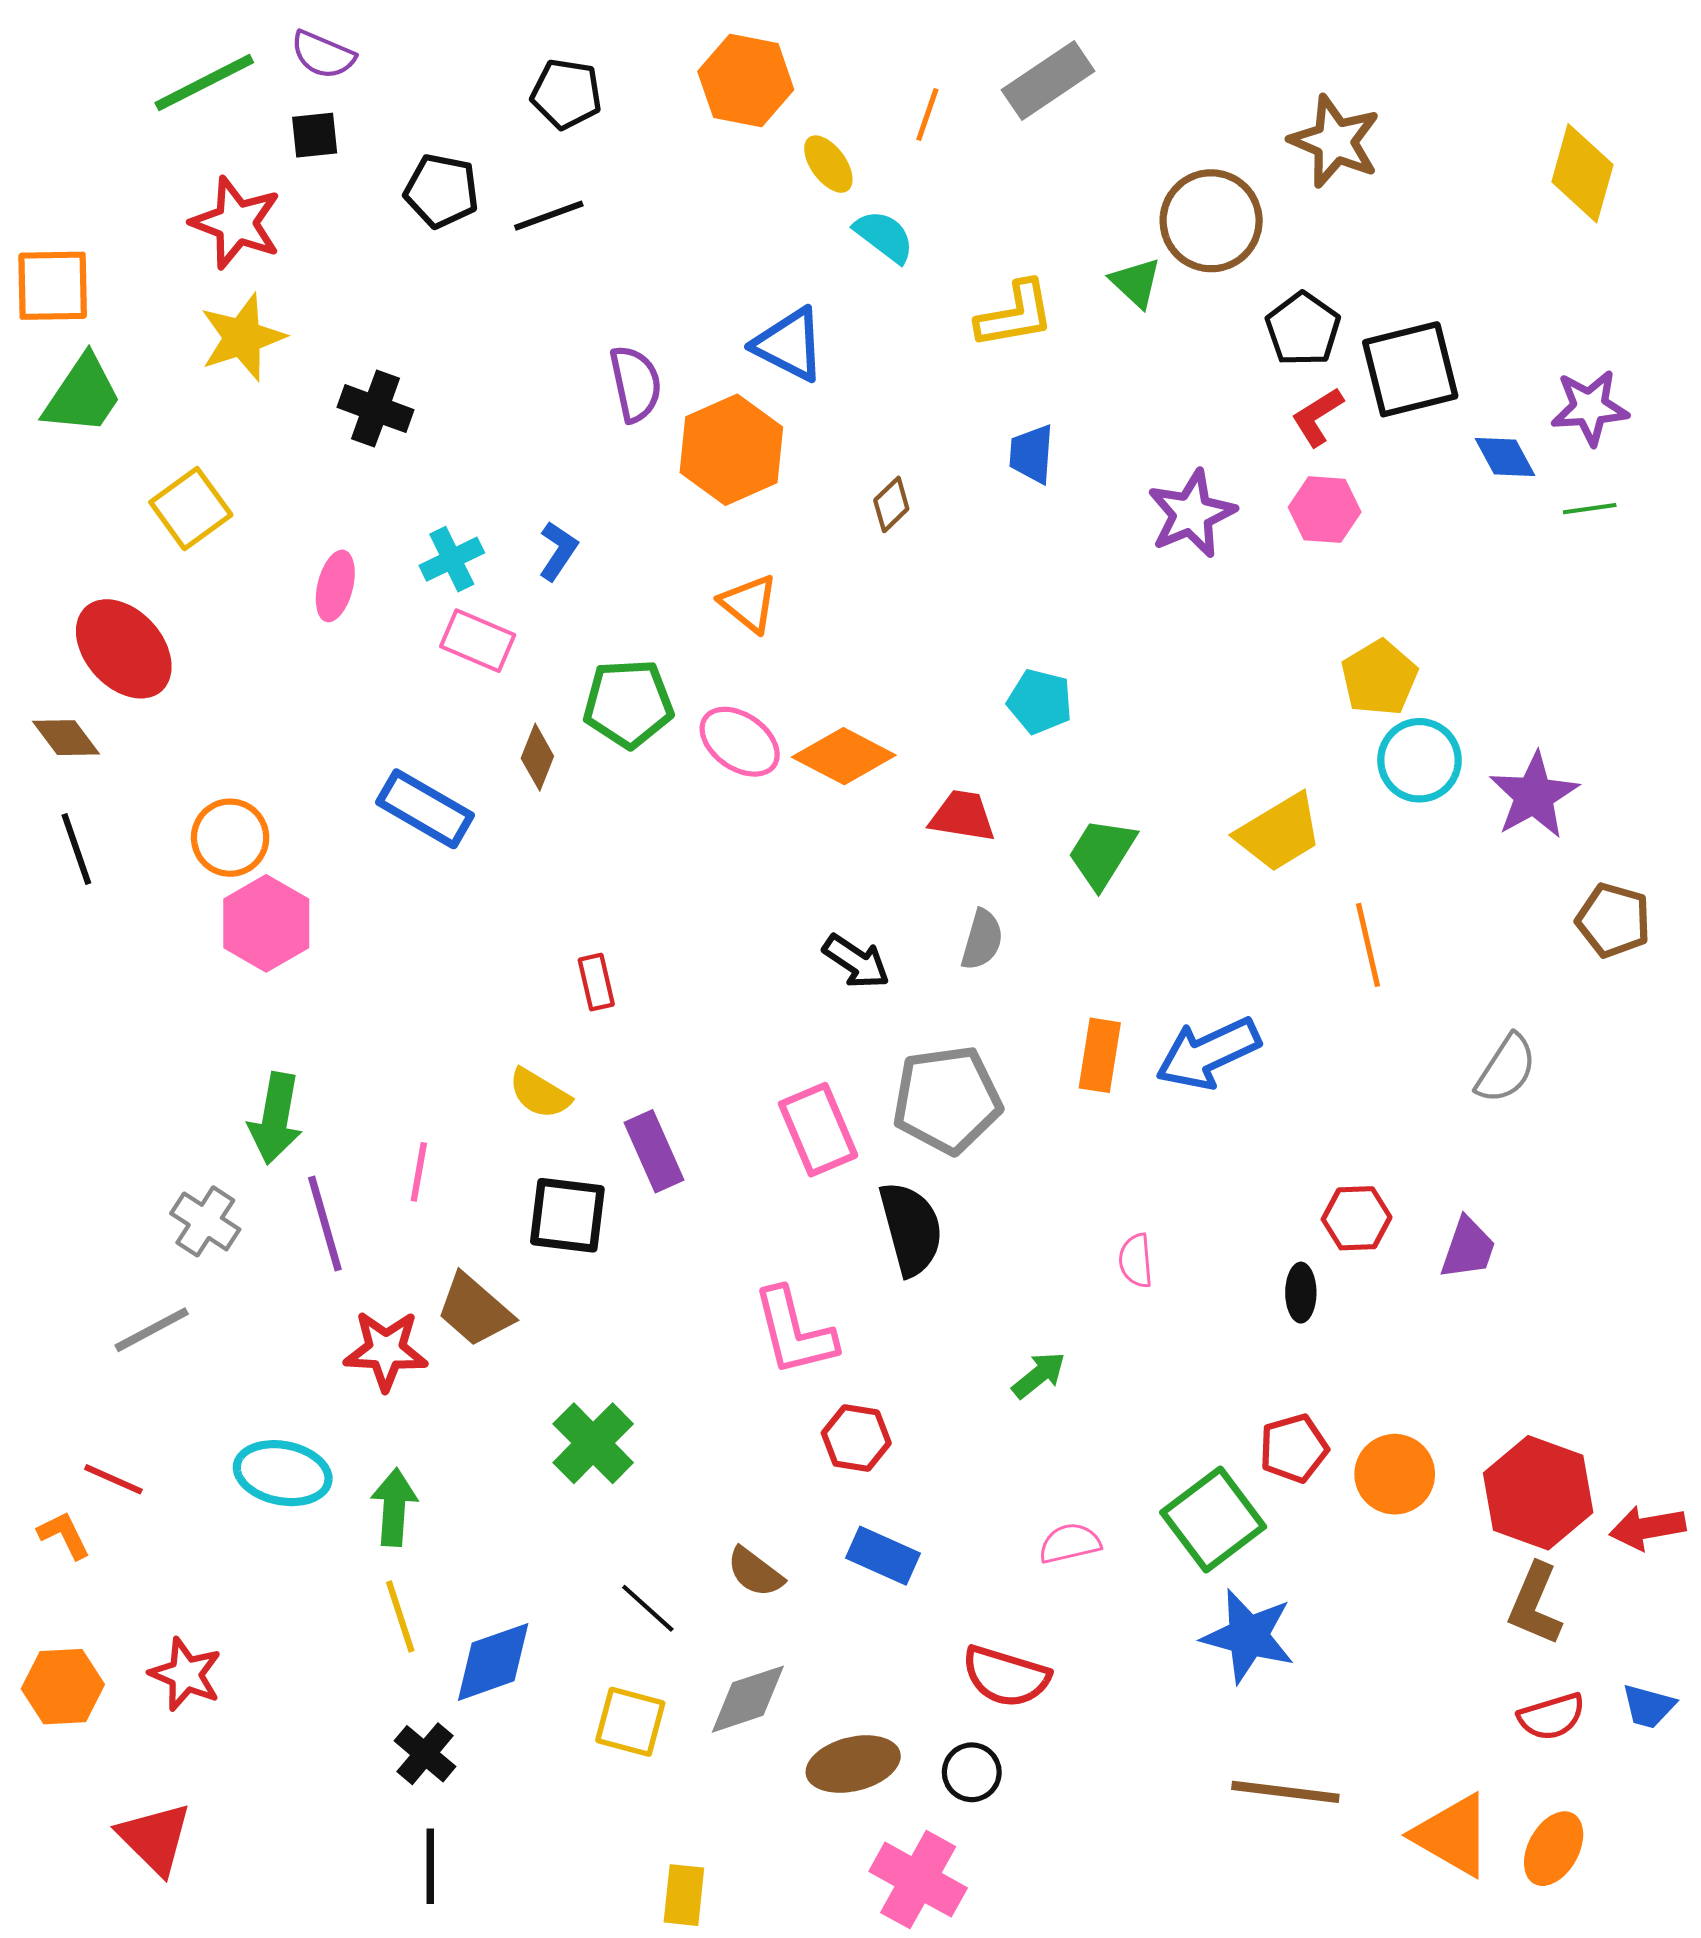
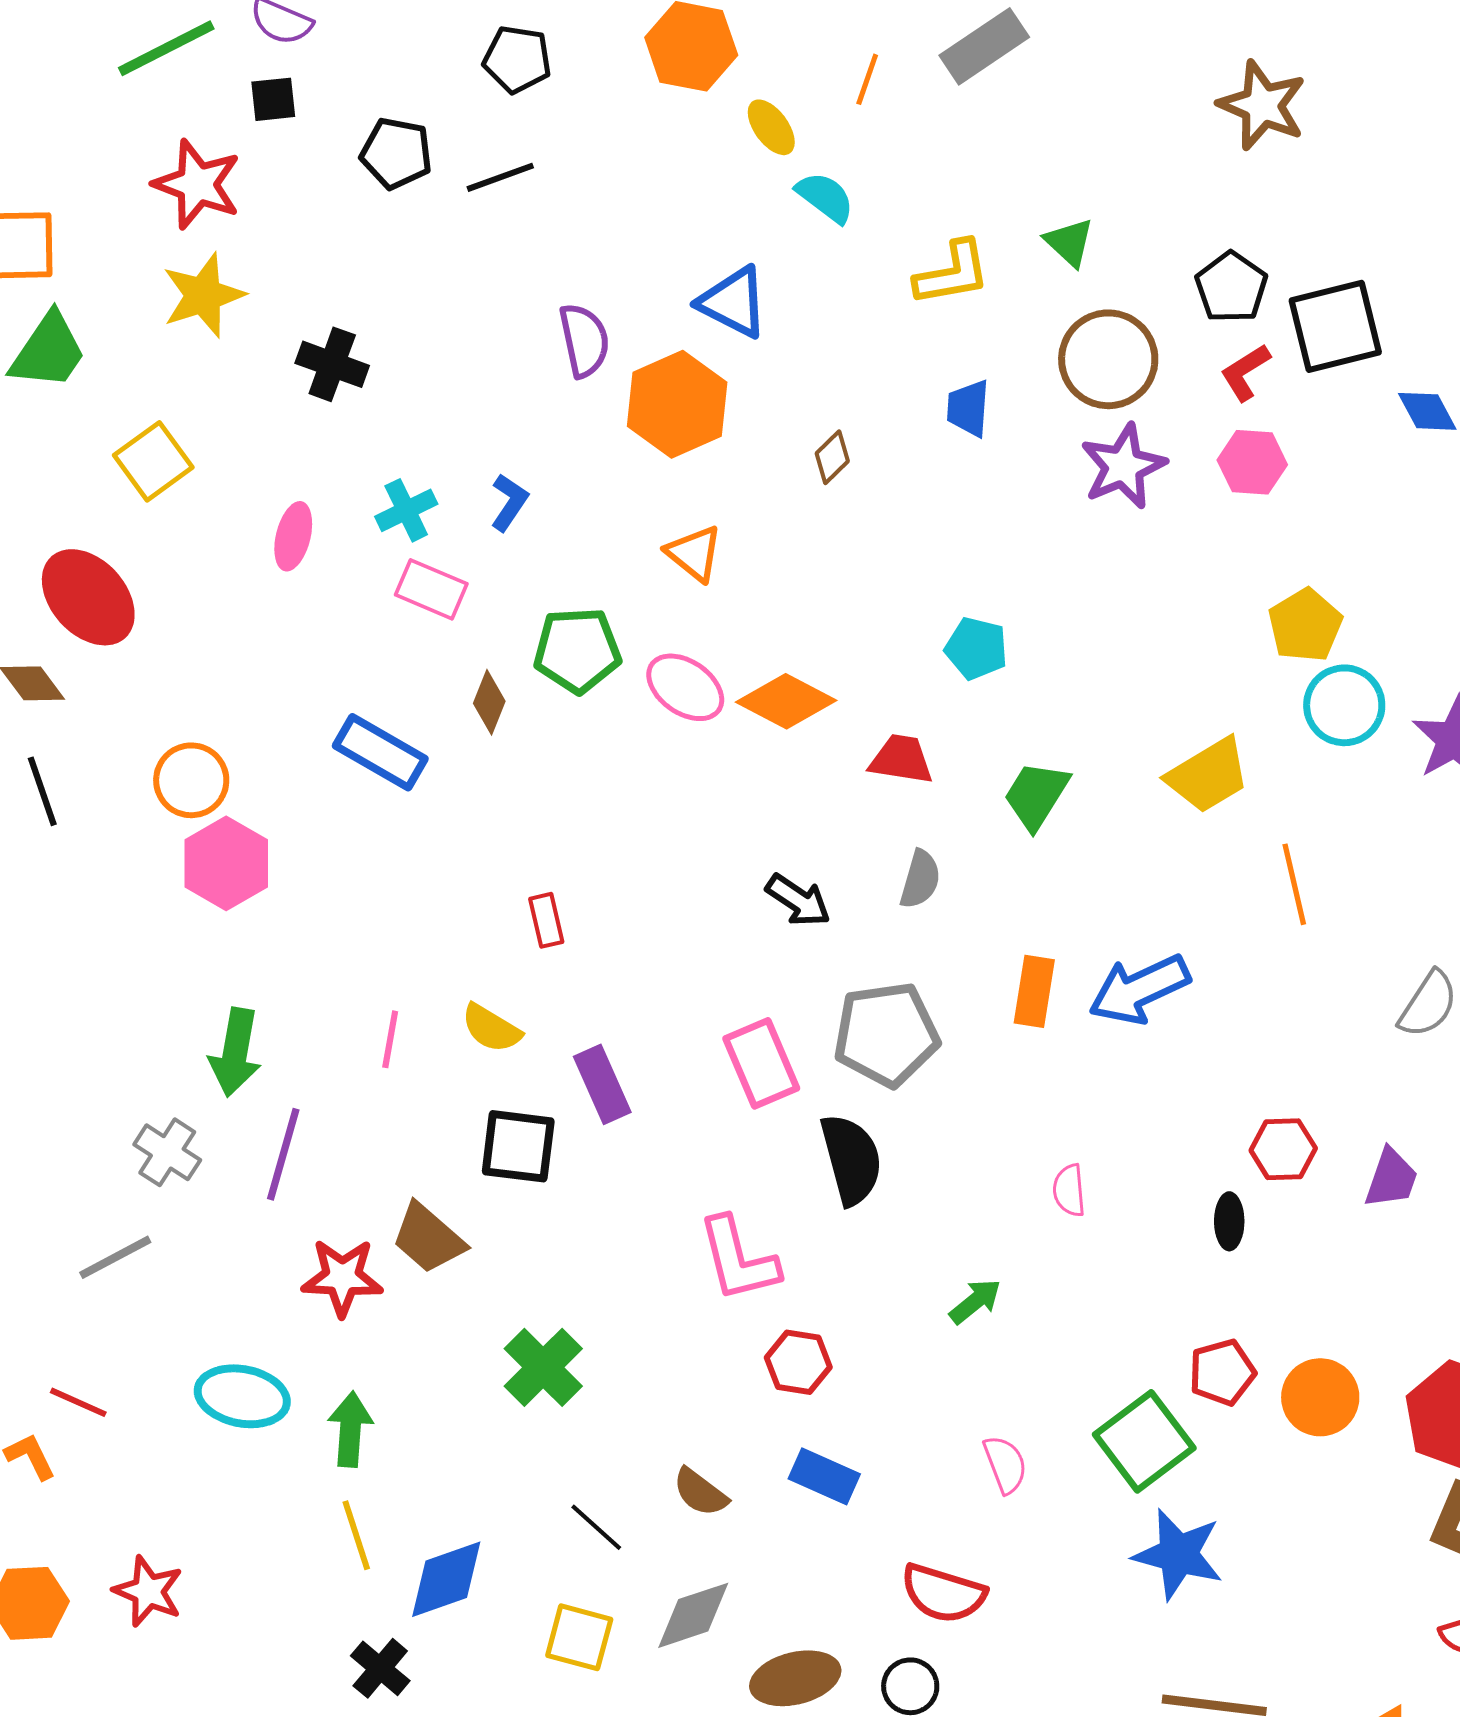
brown circle: (1211, 221) -> (1108, 359), moved
pink line: (419, 1172) -> (390, 1039), moved
purple line: (325, 1223) -> (283, 1154), turned 32
pink semicircle: (1070, 1543) -> (1005, 1464), turned 82

